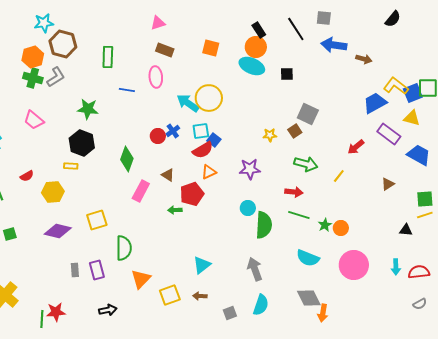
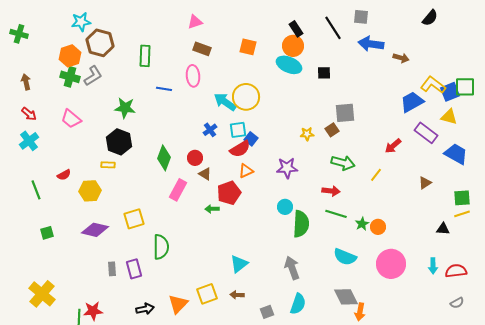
gray square: (308, 114) -> (345, 113), turned -30
red circle: (158, 136) -> (195, 158), moved
orange triangle: (141, 279) -> (178, 304), moved

